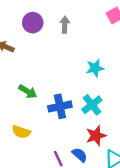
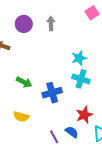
cyan cross: (92, 105) -> (81, 79), moved, turned -30

